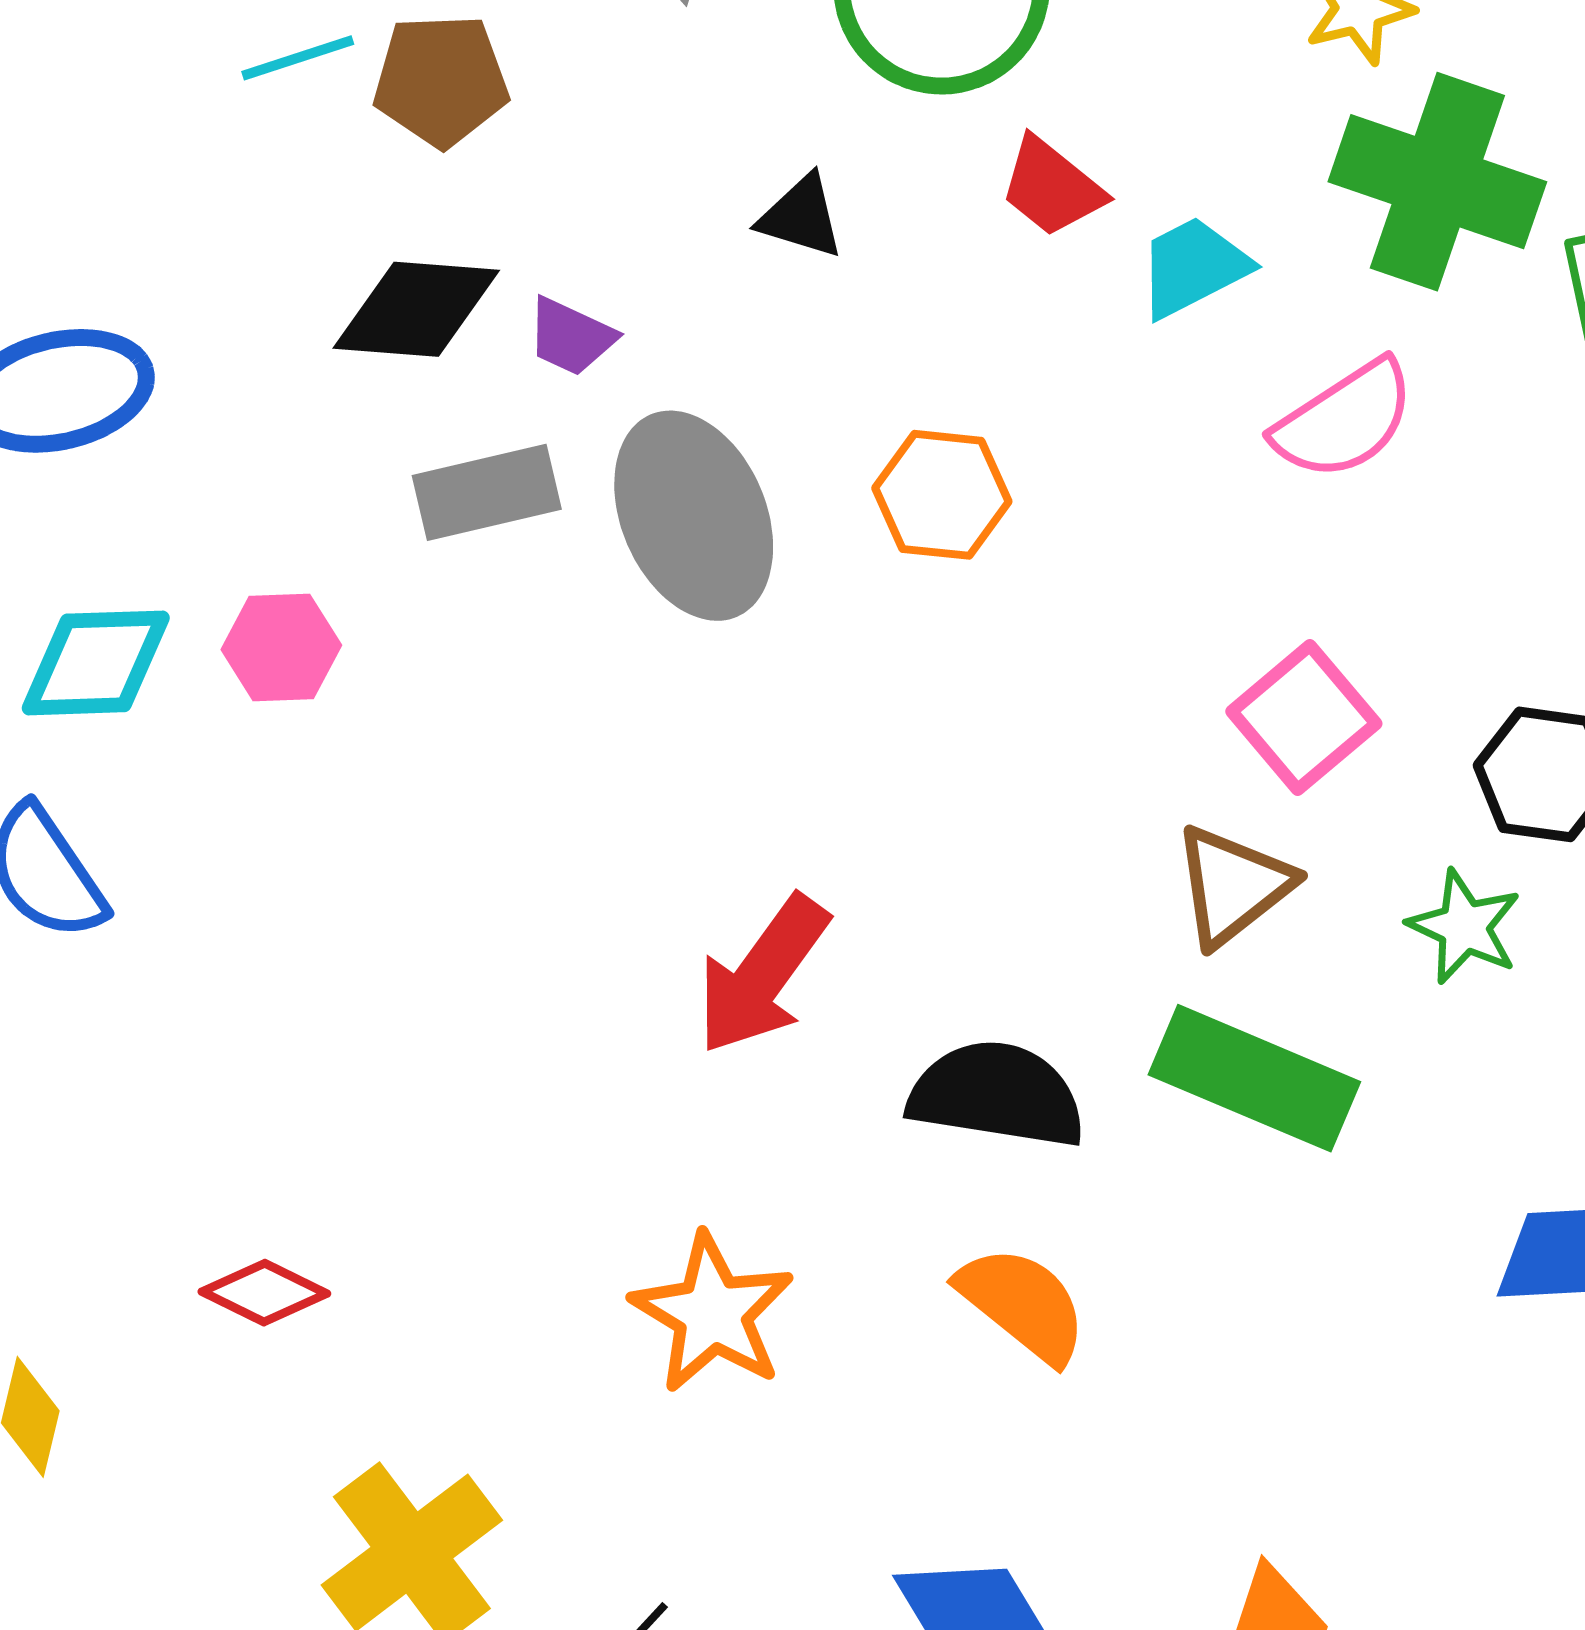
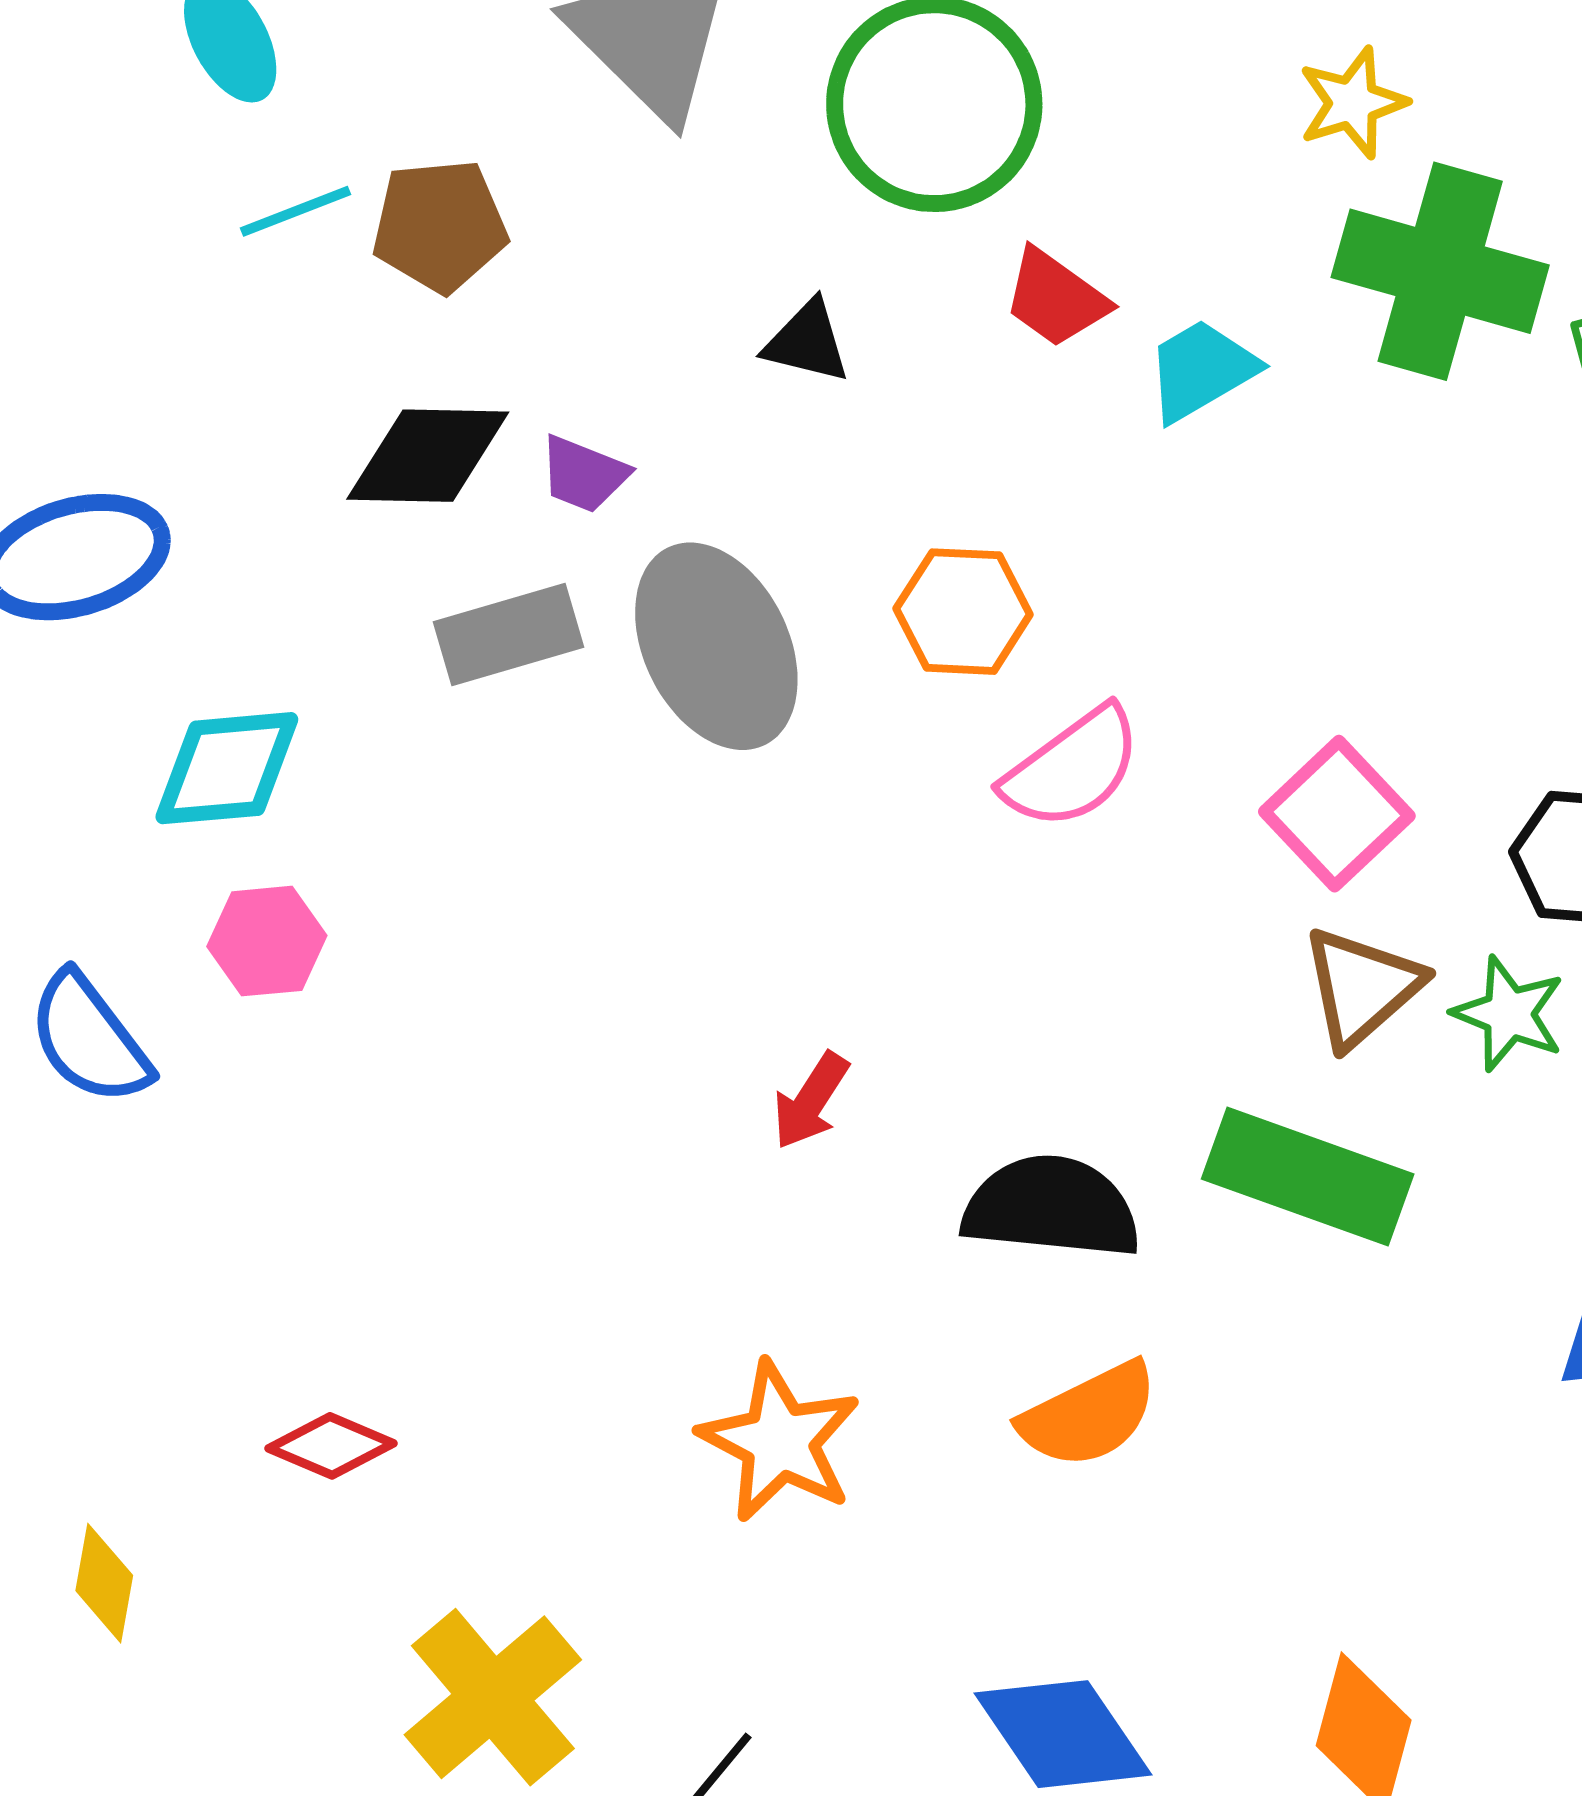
pink semicircle: (1344, 420) -> (1072, 768), moved
pink hexagon: (281, 647) -> (267, 941), moved
cyan diamond: (96, 663) -> (227, 768), moved
brown triangle: (1233, 886) -> (1362, 987), moved
red arrow: (762, 975) -> (811, 1101), size x0.6
orange semicircle: (1023, 1304) -> (1089, 1415), turned 118

